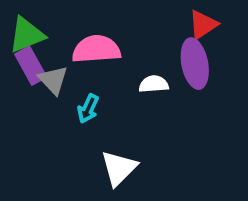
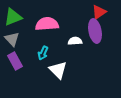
purple rectangle: (31, 66) -> (15, 61), moved
gray triangle: (53, 80) -> (12, 39), moved
white triangle: (119, 168) -> (58, 70), moved, turned -30

